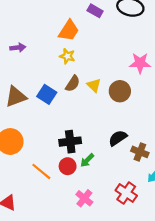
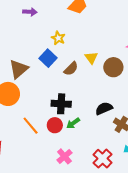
yellow star: (67, 56) -> (58, 38), moved
brown semicircle: (73, 84) -> (71, 69), moved
brown triangle: (16, 97) -> (19, 69), moved, turned -30

